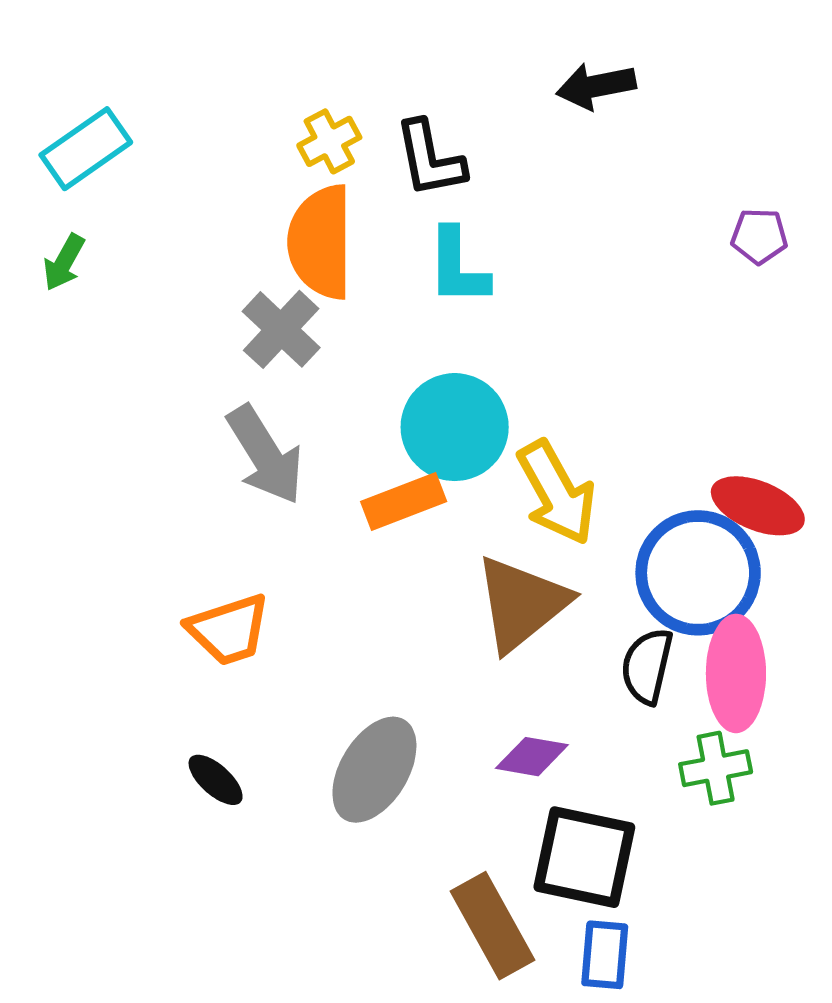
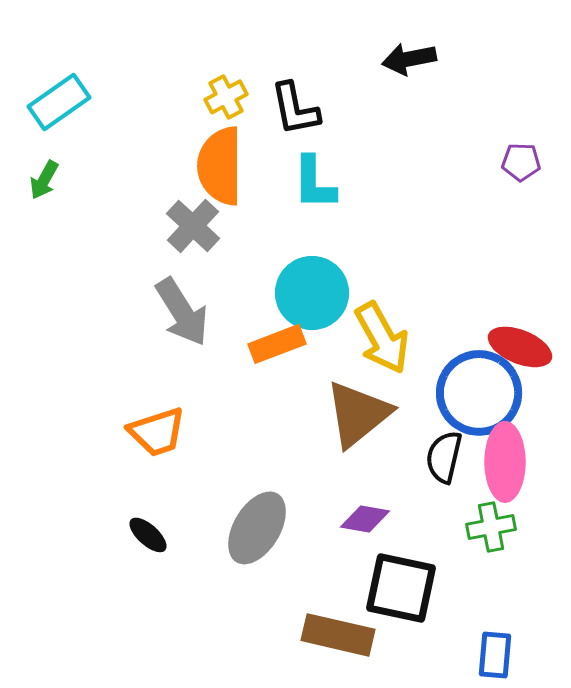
brown rectangle: (493, 926) -> (338, 635), turned -48
blue rectangle: (605, 955) -> (495, 655), moved

